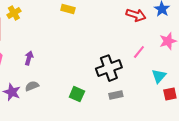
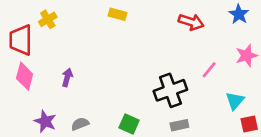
red arrow: (136, 15) -> (191, 22), moved
gray semicircle: (32, 86) -> (80, 124), moved

